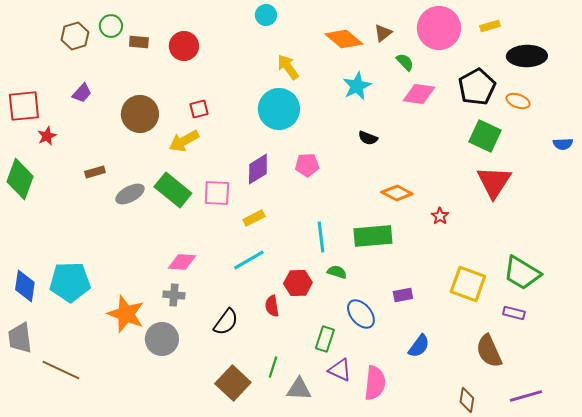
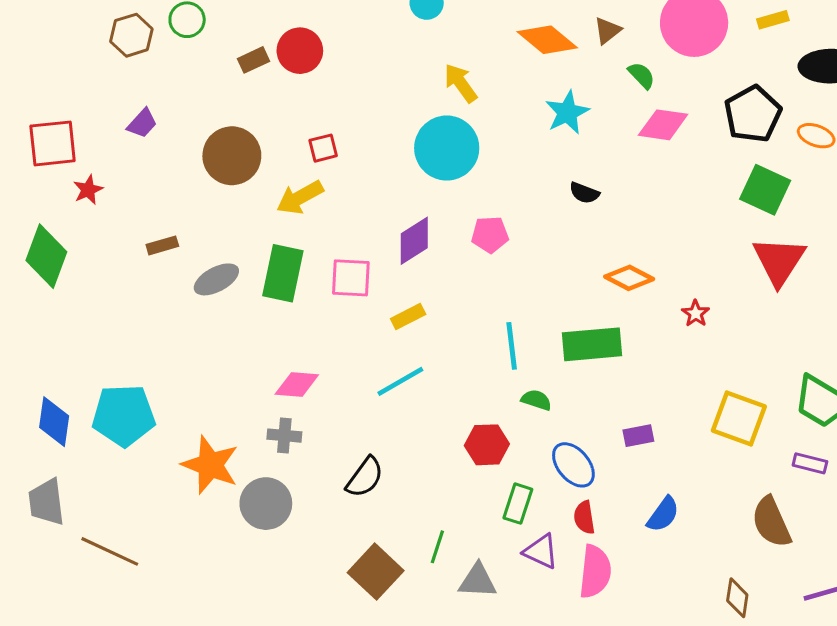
brown rectangle: (139, 42) -> (253, 60), moved, turned -30
green rectangle: (173, 190) -> (283, 273), turned 63
red hexagon: (298, 283) -> (487, 445), moved
red semicircle: (272, 306) -> (584, 517), moved

